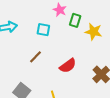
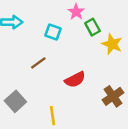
green rectangle: (75, 20) -> (92, 27), turned -56

